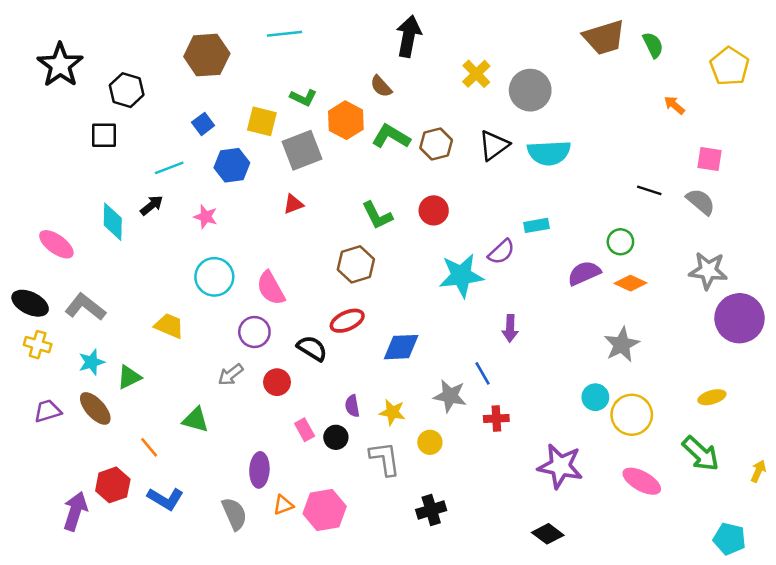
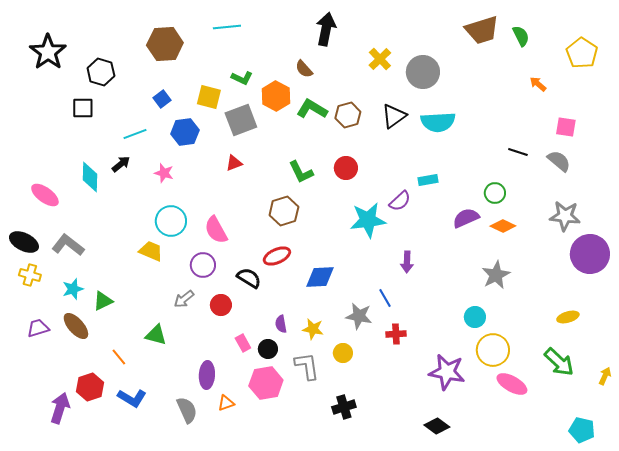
yellow trapezoid: (169, 326) -> (151, 251), moved
yellow circle: (632, 415) -> (493, 350), moved
pink hexagon: (325, 510) -> (266, 383), moved

